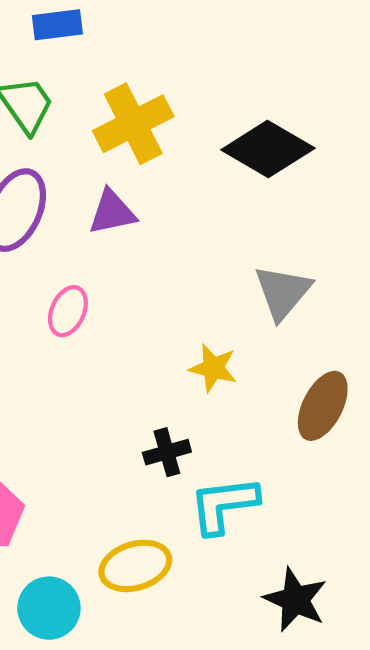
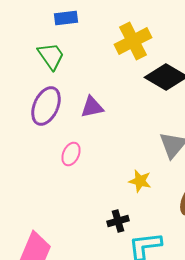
yellow cross: (133, 124) -> (133, 41), moved

